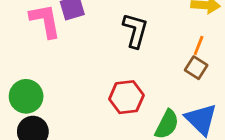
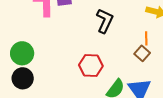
orange line: (199, 46) -> (146, 38), turned -32

